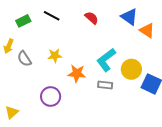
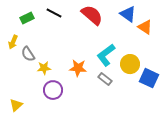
red semicircle: (92, 18) -> (92, 15), size x1.6
yellow star: (55, 56) -> (44, 68), moved
gray rectangle: (105, 85) -> (105, 79), turned 32

